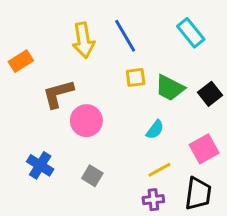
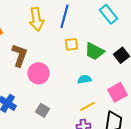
blue line: (125, 36) -> (64, 16), turned 45
brown L-shape: (58, 94) -> (19, 55), turned 125
cyan semicircle: (155, 130) -> (84, 79), turned -136

